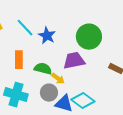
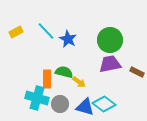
orange rectangle: (19, 60) -> (47, 79), moved
purple trapezoid: (74, 61) -> (110, 64), moved
gray circle: (49, 93) -> (60, 104), moved

